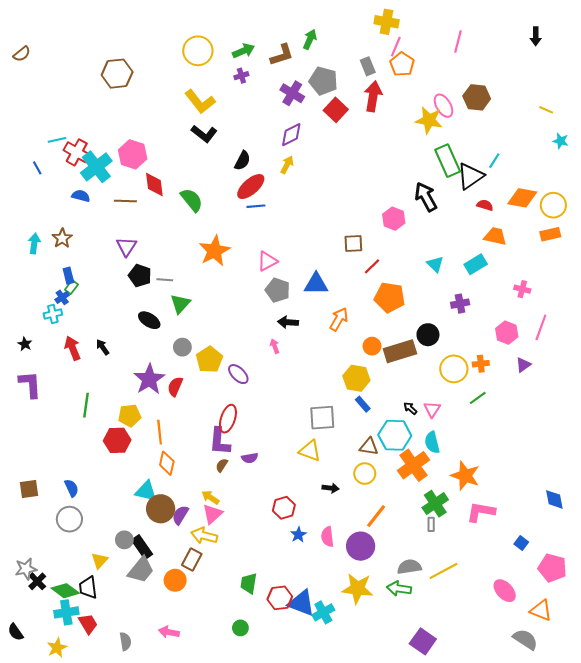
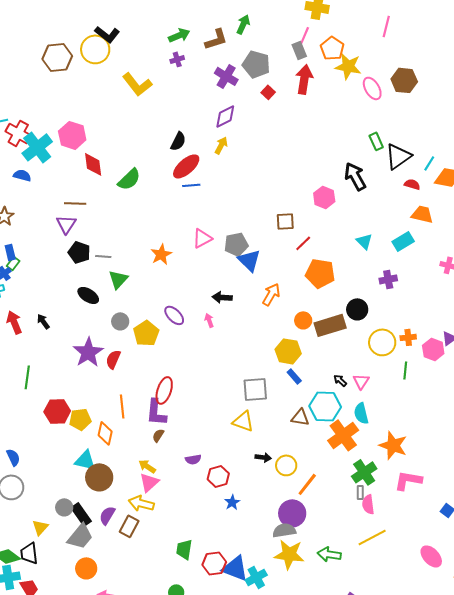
pink line: (396, 47) -> (304, 36), moved
yellow circle: (198, 51) -> (95, 49), moved
red square: (336, 110) -> (268, 92), size x0.6
yellow star: (429, 120) -> (348, 66), moved
black L-shape: (204, 134) -> (107, 34), moved
green rectangle: (448, 161) -> (376, 141), size x0.6
cyan line: (494, 161) -> (429, 163), moved
green semicircle: (192, 200) -> (129, 179), turned 85
brown line: (125, 201) -> (75, 203), moved
orange star: (214, 251) -> (161, 254), moved, size x0.7
blue triangle: (316, 284) -> (249, 260), turned 45
gray pentagon: (278, 290) -> (236, 244), moved, turned -30
pink hexagon: (507, 333) -> (433, 349), moved
purple ellipse: (238, 374) -> (174, 315), moved
green line: (478, 398) -> (405, 370), turned -48
yellow pentagon: (130, 416) -> (80, 419), moved
orange line: (160, 432) -> (122, 406), moved
purple semicircle: (250, 458) -> (193, 459), moved
yellow circle: (365, 474) -> (286, 465), moved
purple semicircle: (180, 515) -> (107, 515), moved
pink semicircle: (327, 537) -> (368, 504), moved
gray semicircle: (409, 567) -> (284, 530), moved
orange circle: (175, 580) -> (86, 568), moved

